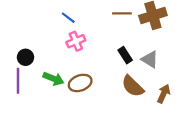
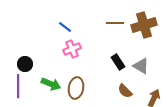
brown ellipse: (80, 83) -> (76, 88), turned -60
brown semicircle: (133, 86) -> (125, 91), size x0.7

